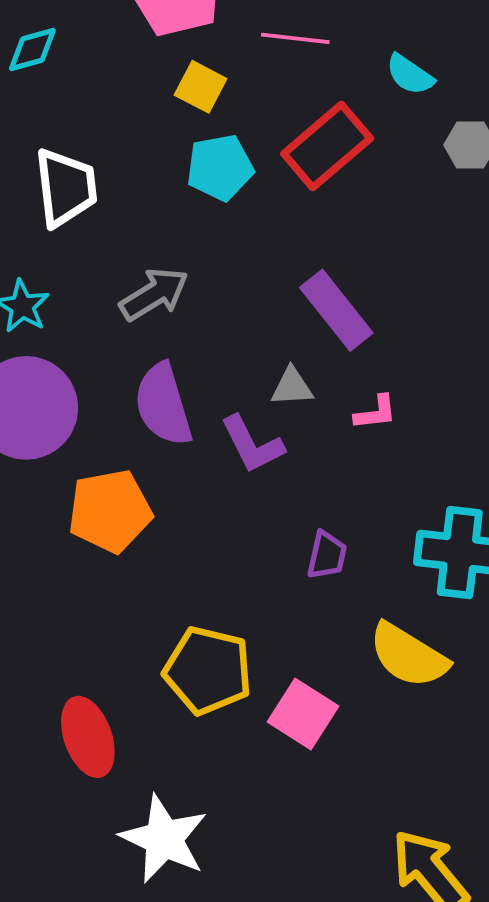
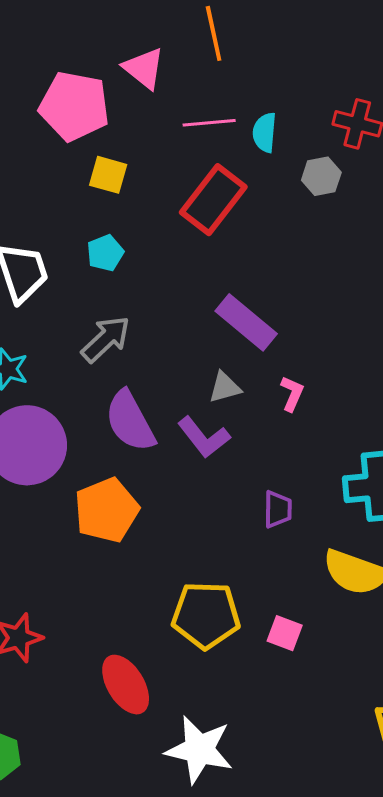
pink line: (295, 38) -> (209, 123), moved
cyan semicircle: (410, 75) -> (265, 132), turned 72
cyan pentagon: (220, 167) -> (105, 253), moved, size x0.7
pink L-shape: (376, 413) -> (292, 394), turned -48
pink square: (303, 714) -> (285, 633), size x0.7

